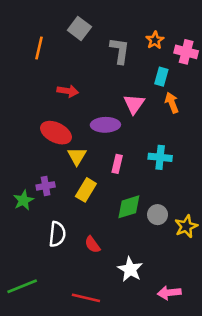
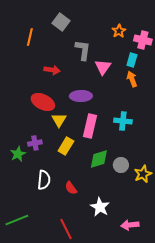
gray L-shape: (120, 51) -> (83, 50), moved
cyan rectangle: (161, 77) -> (132, 60), moved
pink triangle: (134, 104) -> (103, 67), moved
pink rectangle: (117, 164) -> (90, 126), size x1.6
red line: (86, 298) -> (66, 229), turned 50

